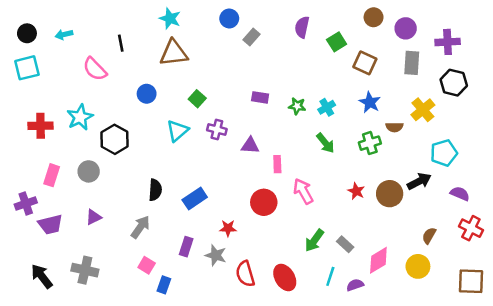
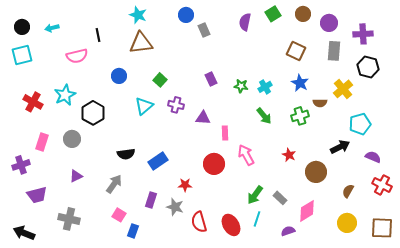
gray rectangle: (251, 37) -> (204, 30), turned -64
green square: (337, 42) -> (273, 14), moved
pink semicircle: (95, 69) -> (77, 56), turned -60
purple rectangle: (260, 97) -> (211, 79), turned 56
red cross: (41, 126) -> (33, 102), turned 30
black semicircle: (155, 190) -> (126, 154), turned 78
brown circle: (390, 194) -> (316, 172), moved
purple trapezoid: (50, 224) -> (37, 195), moved
yellow circle: (418, 266) -> (347, 223), moved
black arrow: (42, 276) -> (24, 233), moved, turned -30
cyan line: (330, 276) -> (257, 219), moved

